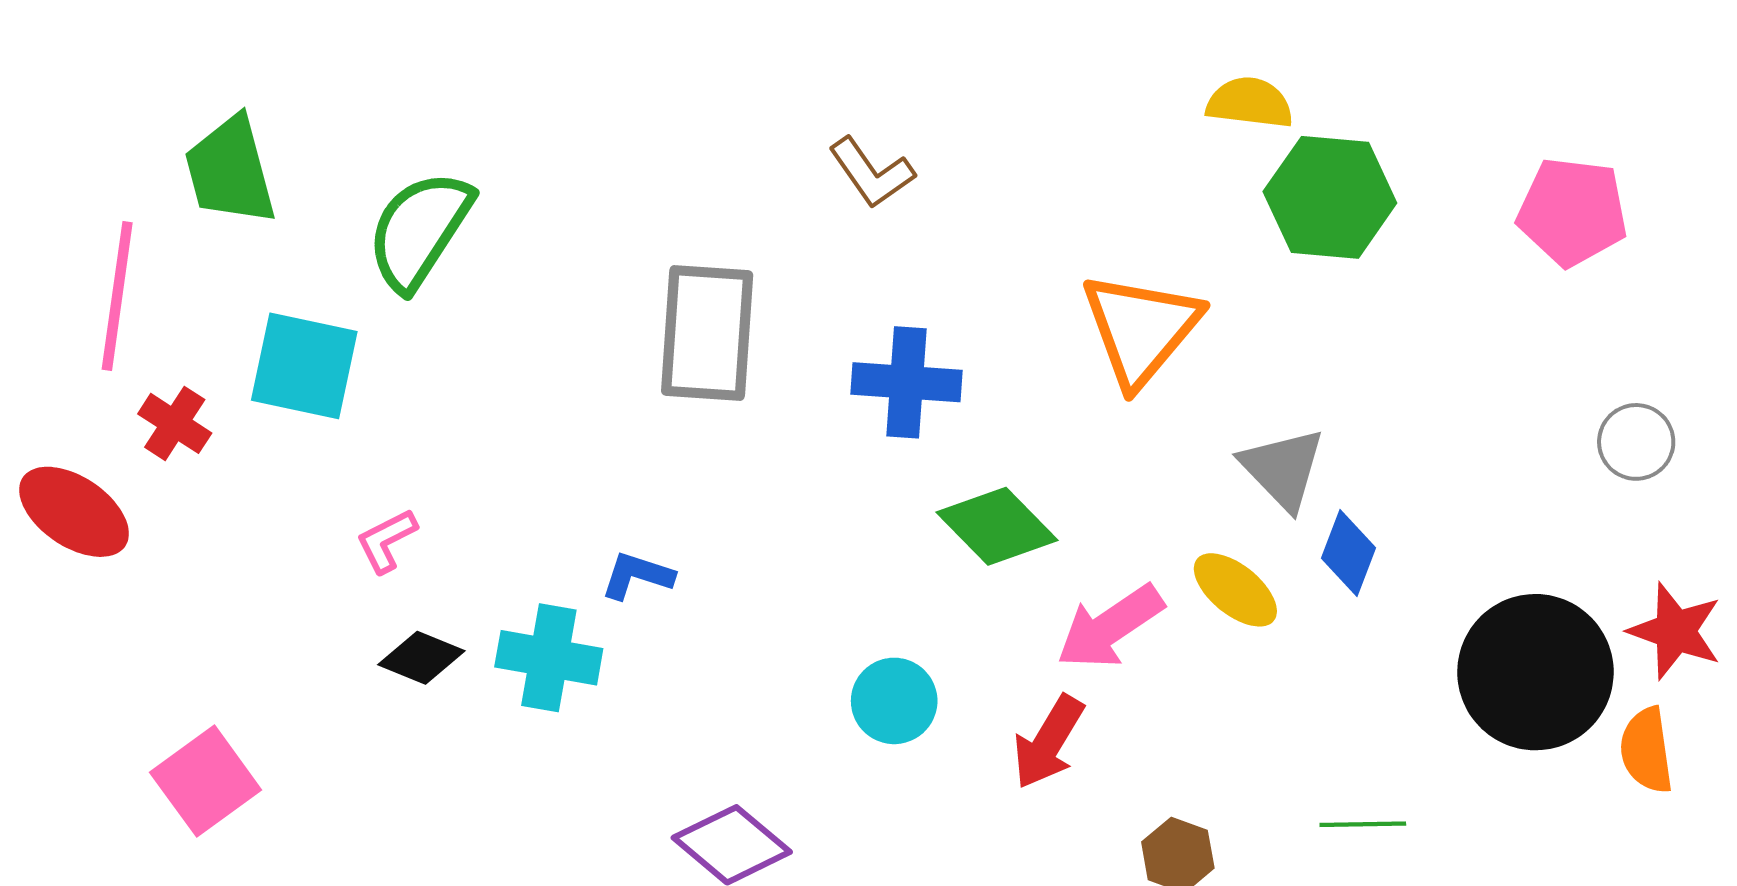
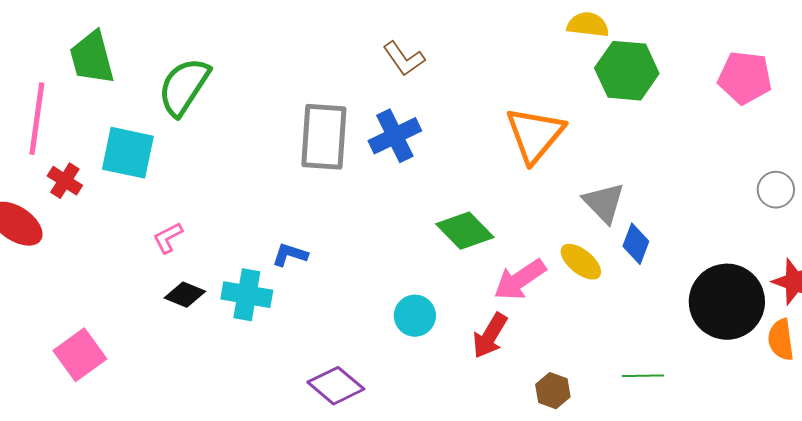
blue cross: (906, 382) -> (395, 136), moved, turned -30

